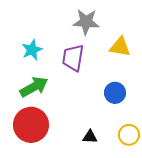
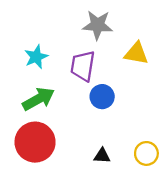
blue circle: (115, 93) -> (102, 97), moved

